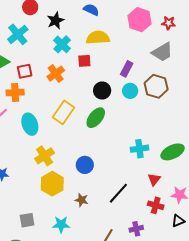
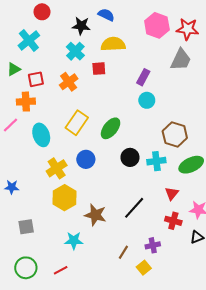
black star: (56, 21) -> (81, 26), moved, turned 30
red star: (169, 23) -> (188, 29), size x1.5
gray trapezoid: (162, 52) -> (181, 60), turned -35
brown hexagon: (156, 86) -> (175, 134), moved
black circle: (102, 90) -> (130, 157), moved
blue circle: (85, 165) -> (86, 159), moved
brown star: (82, 200) -> (95, 215), size x1.5
gray square: (27, 220) -> (26, 227), moved

